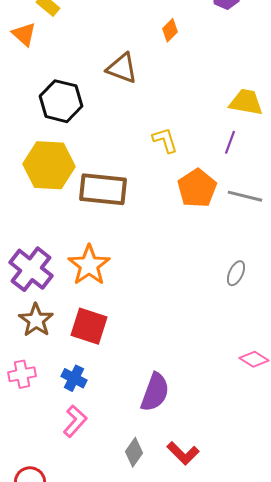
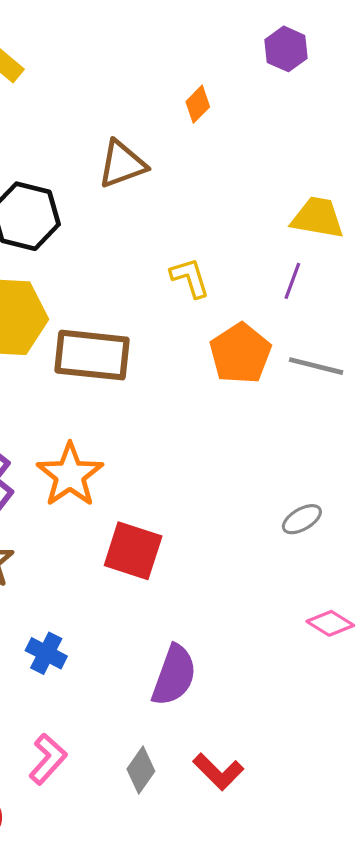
brown triangle: (122, 68) -> (122, 164), turned -40
gray ellipse: (236, 273) -> (302, 519), moved, turned 35
red square: (89, 326) -> (133, 551), moved
pink L-shape: (75, 421) -> (48, 759), moved

